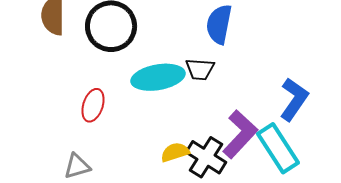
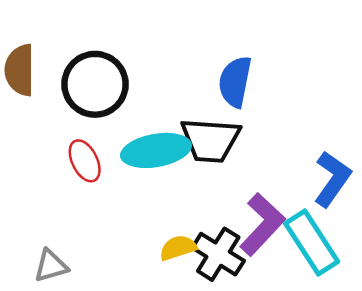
black trapezoid: (200, 69) -> (210, 140), size x1.6
red ellipse: (93, 105) -> (85, 161), moved, turned -44

